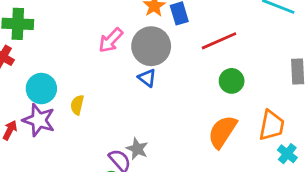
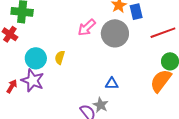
blue triangle: (147, 78) -> (112, 84), moved, turned -40
yellow semicircle: (77, 105) -> (60, 57), moved
orange semicircle: (222, 132) -> (161, 81), moved

